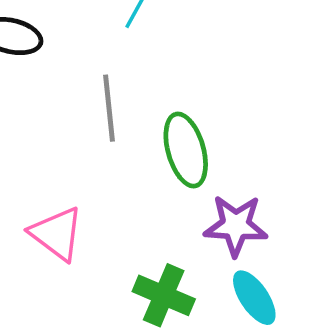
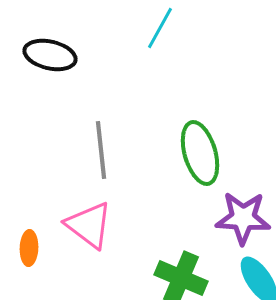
gray line: (109, 108) -> (101, 150), moved

